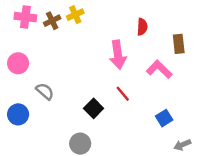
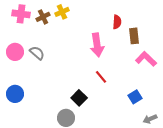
brown rectangle: (179, 44) -> (134, 36), moved
pink L-shape: (159, 69) -> (146, 59), moved
gray semicircle: (45, 91) -> (37, 53), moved
black square: (94, 108) -> (79, 98), moved

